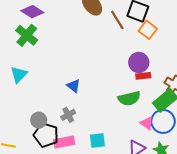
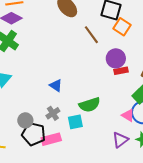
brown line: (117, 20) -> (91, 35), moved
green semicircle: (129, 98) -> (90, 105), moved
cyan square: (97, 140) -> (75, 122), moved

